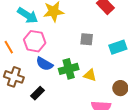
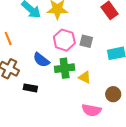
pink hexagon: (35, 41) -> (64, 40), moved
black rectangle: (38, 93) -> (30, 88), turned 48

